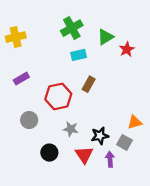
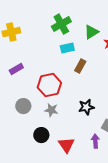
brown rectangle: (89, 84) -> (80, 66), moved
gray star: (71, 129) -> (51, 110), moved
black star: (100, 136) -> (86, 107), moved
red triangle: (84, 155) -> (66, 145), moved

